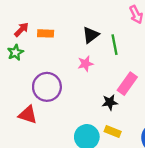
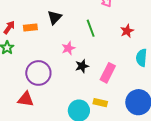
black triangle: (91, 35) -> (55, 17), moved
pink rectangle: (127, 84) -> (108, 73), moved
black star: (110, 102) -> (82, 66), moved

